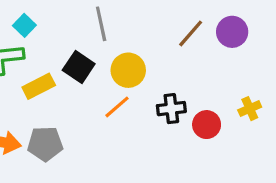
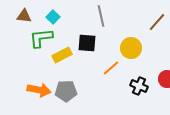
black square: (79, 67) -> (87, 43), turned -30
yellow circle: (128, 70) -> (131, 48), moved
black cross: (171, 109) -> (139, 86), moved, turned 30

